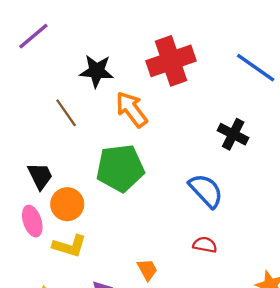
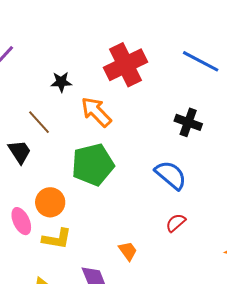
black star: (97, 71) -> (61, 82), size x0.7
black trapezoid: (40, 176) -> (20, 152), moved
red semicircle: (205, 245) -> (176, 223), turned -45

